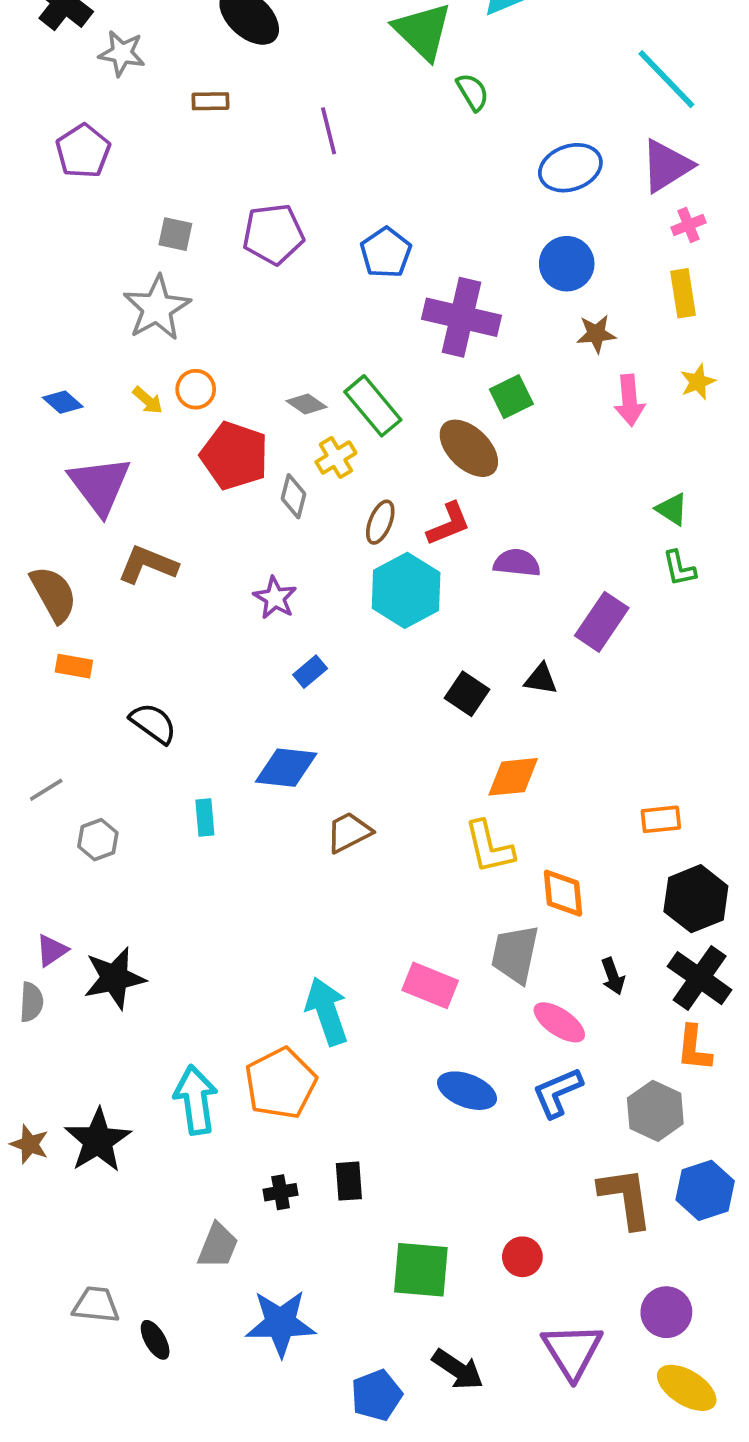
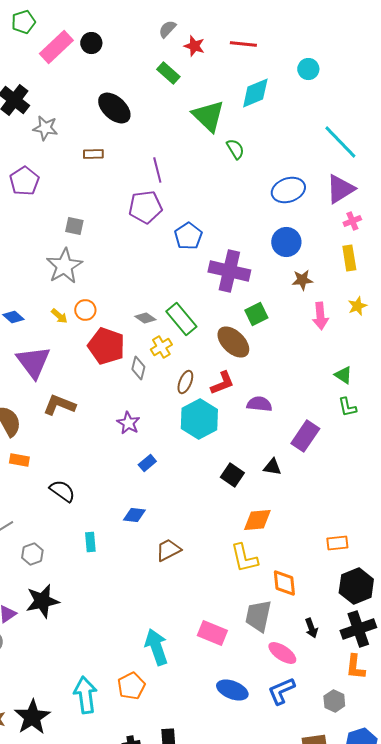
purple pentagon: (273, 234) -> (145, 207), moved
blue diamond: (286, 768) -> (134, 515), size x0.7
black star: (114, 978) -> (42, 601), moved
black cross: (700, 978) -> (358, 629), turned 36
orange pentagon: (281, 1083) -> (131, 686), size x0.7
gray hexagon: (655, 1111) -> (334, 701), size x0.7

